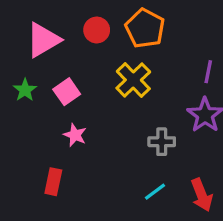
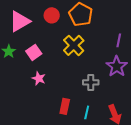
red rectangle: (53, 182) -> (65, 106), moved
cyan line: (155, 192) -> (87, 112), turned -40

